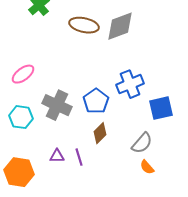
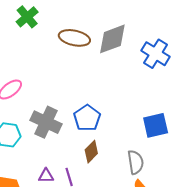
blue cross: (130, 84) -> (156, 54), moved, turned -36
gray semicircle: (142, 143) -> (136, 162), turned -50

